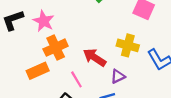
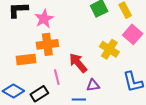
yellow cross: (128, 45) -> (109, 49), moved

